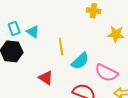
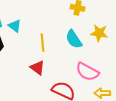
cyan semicircle: (80, 61) -> (74, 39), moved, turned 96
red triangle: (46, 78) -> (37, 68), moved

